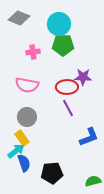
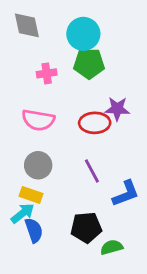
gray diamond: (19, 18) -> (27, 25), turned 55
purple line: (68, 108) -> (92, 171), moved
yellow rectangle: (22, 138) -> (31, 195), turned -35
black pentagon: (52, 173) -> (86, 227), moved
green semicircle: (93, 181) -> (112, 247), moved

